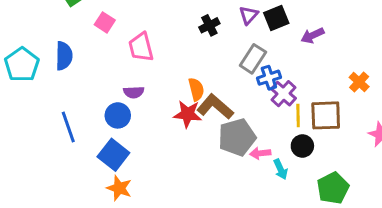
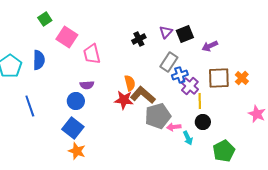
pink square: (105, 22) -> (67, 37), size x1.5
brown square: (326, 115) -> (219, 78), moved
blue line: (68, 127) -> (30, 106), moved

